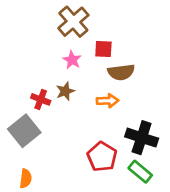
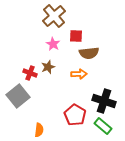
orange semicircle: (26, 178) -> (39, 130), moved

